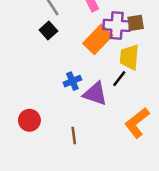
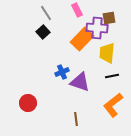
brown square: (136, 23) -> (109, 18), moved
black line: (119, 79) -> (112, 76), moved, turned 40
brown line: (74, 135) -> (76, 119), moved

